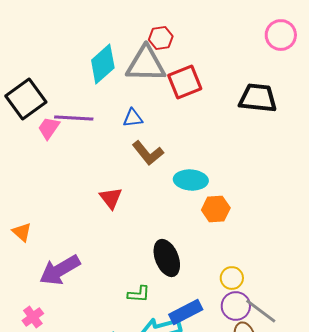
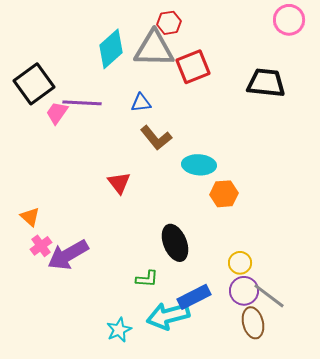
pink cross: (33, 317) -> (41, 246), moved

